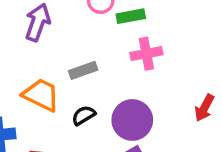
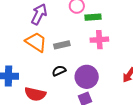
orange trapezoid: (41, 95) -> (36, 42), moved

